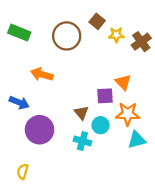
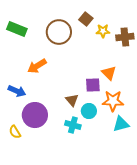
brown cross: (141, 42) -> (125, 37), turned 30
orange arrow: (42, 74) -> (37, 66), turned -48
yellow semicircle: (23, 172) -> (15, 132), moved, turned -48

